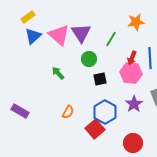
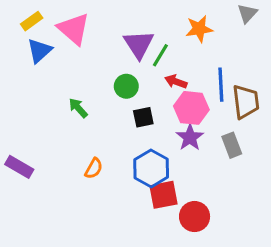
purple triangle: (81, 33) -> (139, 44), moved
pink triangle: (59, 35) -> (74, 29), moved
red arrow: (132, 58) -> (176, 82), moved, turned 88
purple star: (134, 104) -> (190, 137), moved
red square: (95, 129) -> (163, 195), moved, turned 30

